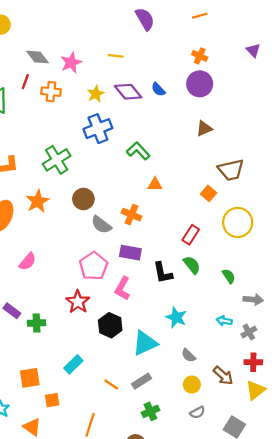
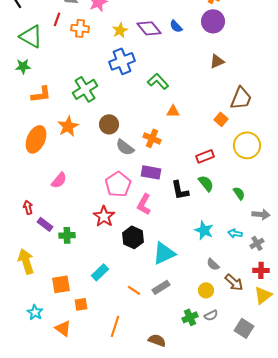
brown trapezoid: (231, 170) -> (241, 98), turned -55
red rectangle: (191, 235) -> (205, 156), turned 36
cyan star: (176, 317) -> (204, 230), moved
gray semicircle: (188, 355) -> (213, 264), moved
green cross: (150, 411) -> (190, 317), moved

